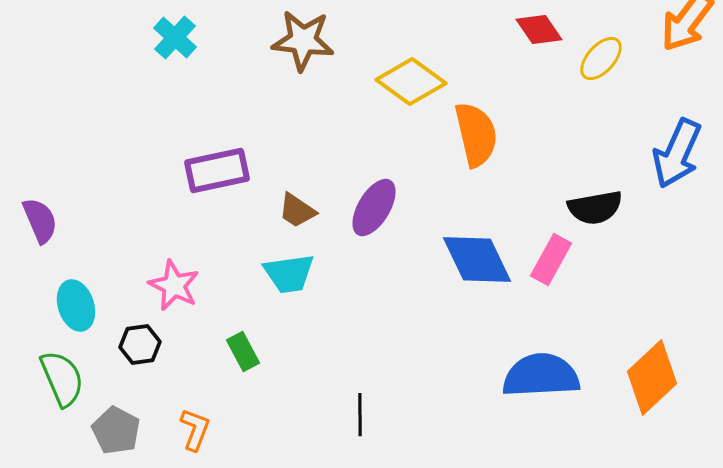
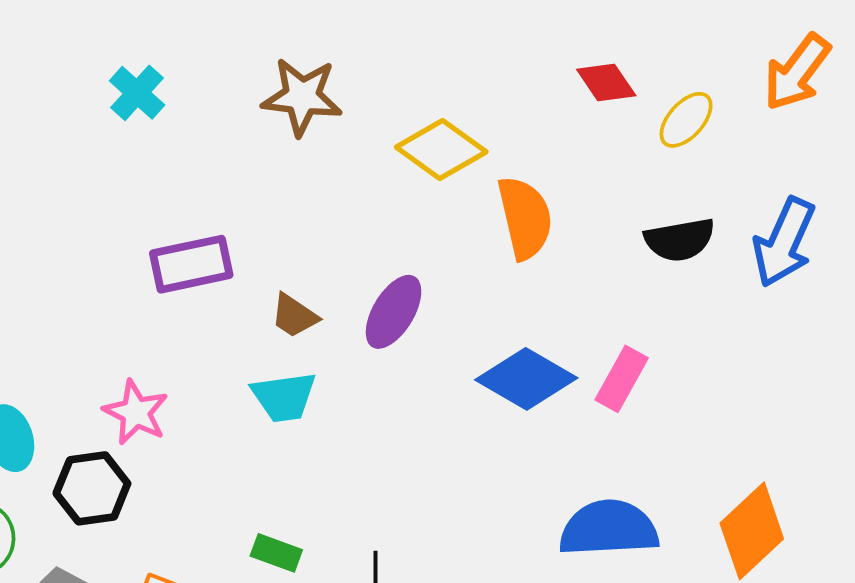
black semicircle: (595, 208) -> (680, 240), moved
blue diamond: (477, 260) -> (526, 379), turned -34
black hexagon: (140, 344) -> (92, 488), size x1.4
green rectangle: (243, 352) -> (276, 553), moved, turned -42

